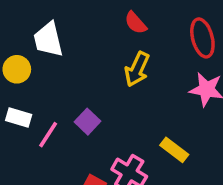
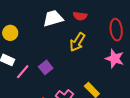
red semicircle: (136, 23) -> (80, 16), turned -48
white trapezoid: (48, 39) -> (53, 18), moved, turned 80

